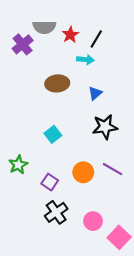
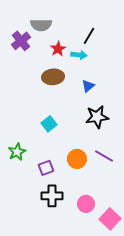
red star: (70, 35) -> (58, 49), moved
purple square: (50, 182) -> (46, 168), turned 35
black cross: (56, 212) -> (52, 196), turned 35

